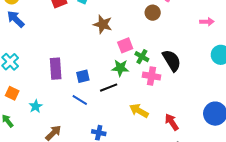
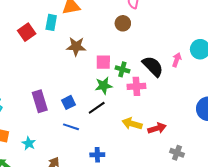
pink arrow: (207, 22) -> (177, 60), moved, turned -56
pink square: (125, 45) -> (103, 62), turned 35
red arrow: (172, 122) -> (157, 128), moved, turned 120

